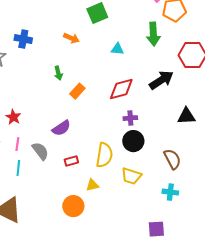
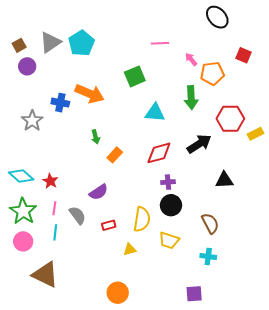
orange arrow: (71, 38) -> (90, 94), moved, size x1.8
cyan triangle: (117, 49) -> (155, 113), size x1.5
orange circle: (73, 206) -> (118, 293), moved

